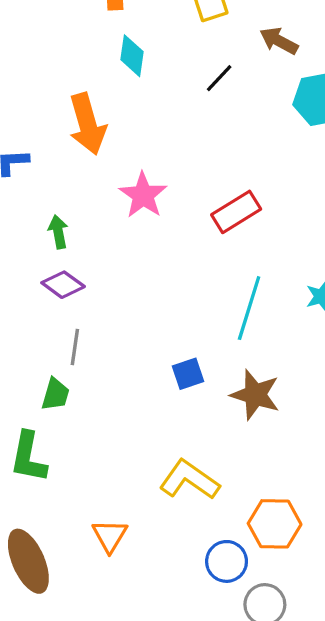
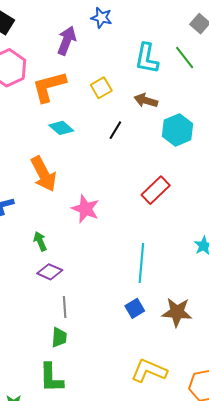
cyan diamond: (132, 56) -> (61, 128), turned -45
red rectangle: (236, 212) -> (156, 190), moved
cyan line: (249, 308) -> (141, 263), moved

